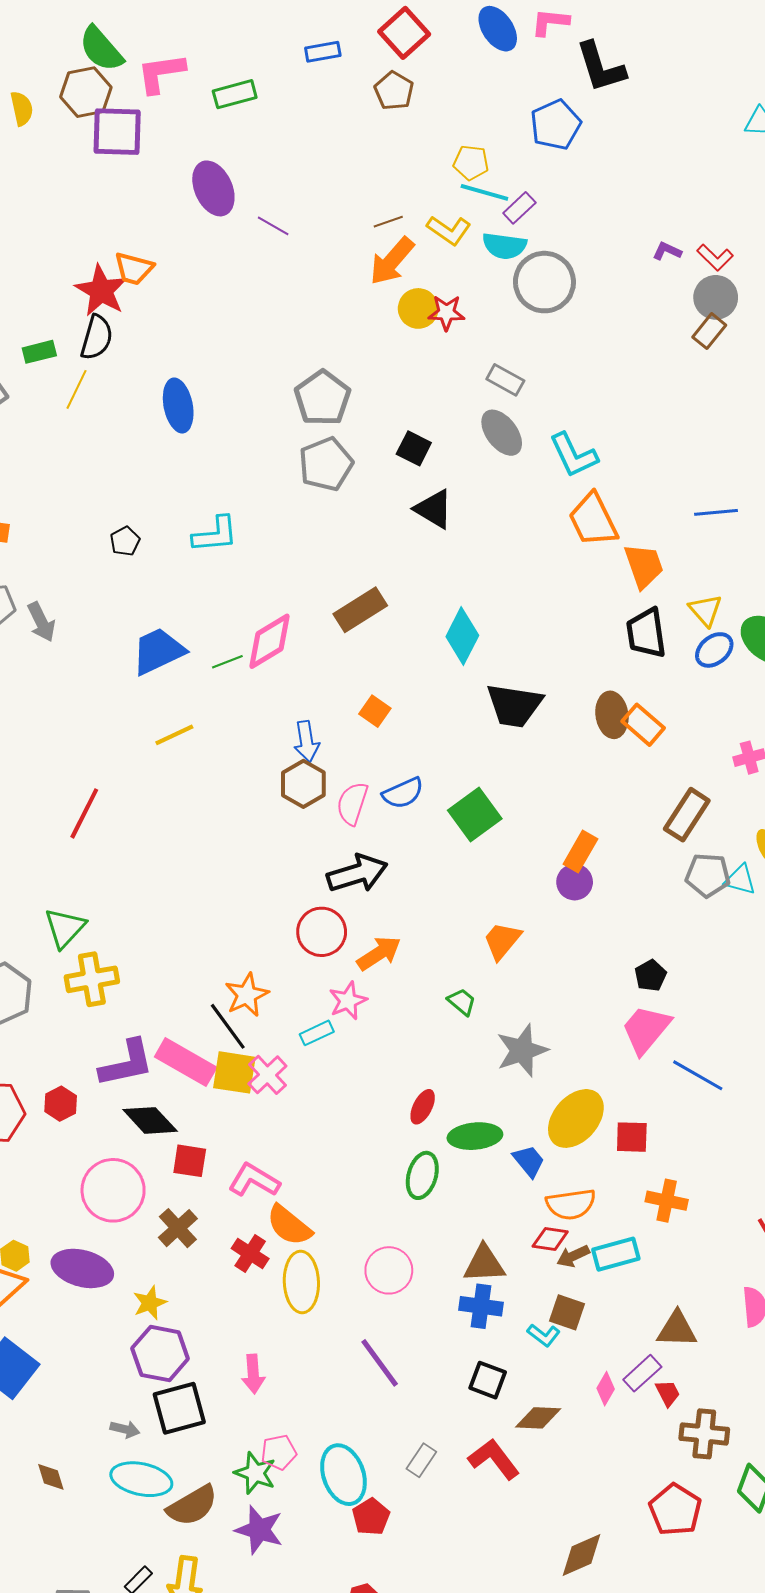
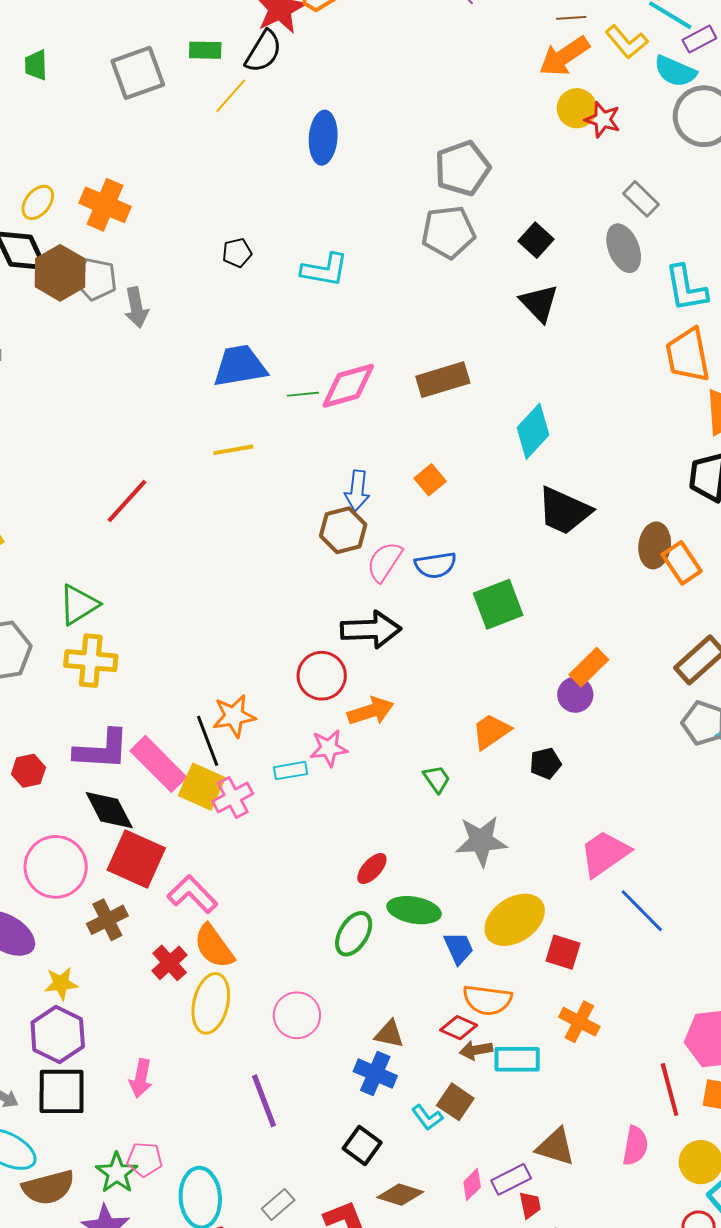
black pentagon: (651, 976) -> (545, 763), moved
red square: (190, 1161) -> (136, 859), size x1.6
brown triangle: (484, 1264) -> (389, 1034), size x0.7

